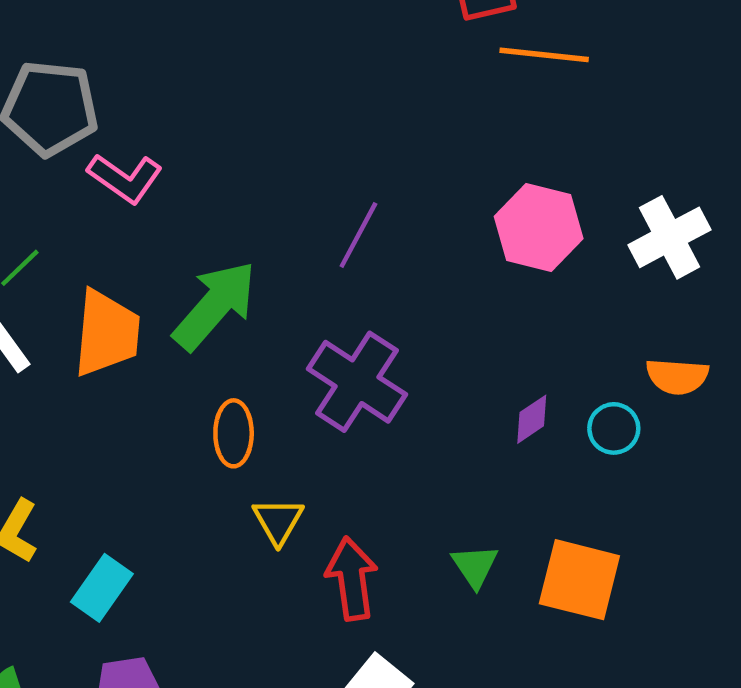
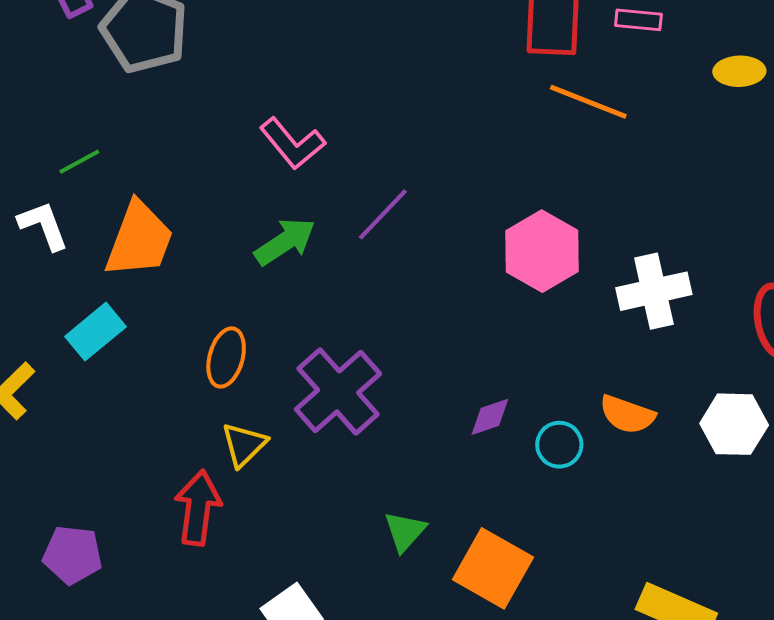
pink L-shape: (125, 178) -> (292, 143), moved
green arrow: (215, 305) -> (285, 242), moved, size x0.7
purple cross: (357, 382) -> (338, 391), moved
red arrow: (352, 579) -> (198, 508), moved
cyan rectangle: (102, 588) -> (96, 332), moved

